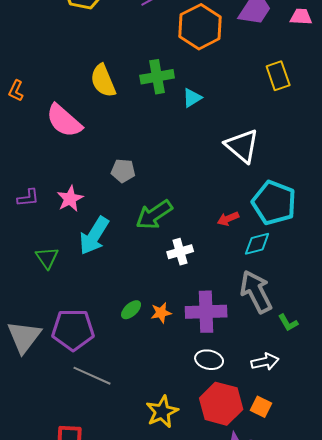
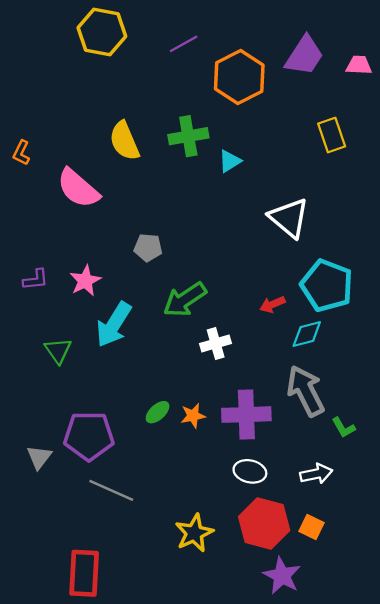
gray triangle: (24, 337) -> (39, 457), moved, size x0.6

